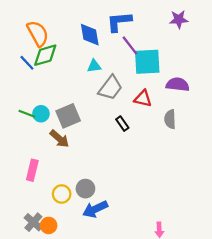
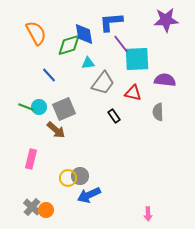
purple star: (179, 19) -> (166, 20), size x1.4
green diamond: (45, 55) -> (69, 45), moved
blue line: (27, 63) -> (49, 75), moved
yellow circle: (62, 194) -> (68, 178), moved

